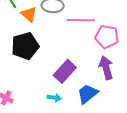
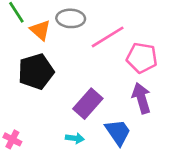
pink line: (81, 20) -> (108, 37), turned -32
blue trapezoid: (88, 94) -> (118, 132), turned 95

